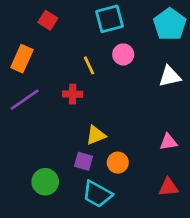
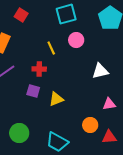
white triangle: (170, 76) -> (100, 71), moved
purple square: (84, 161) -> (33, 91), moved
orange circle: (118, 163) -> (90, 125), moved

